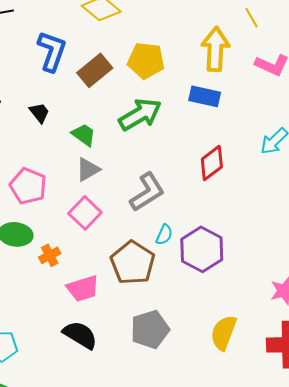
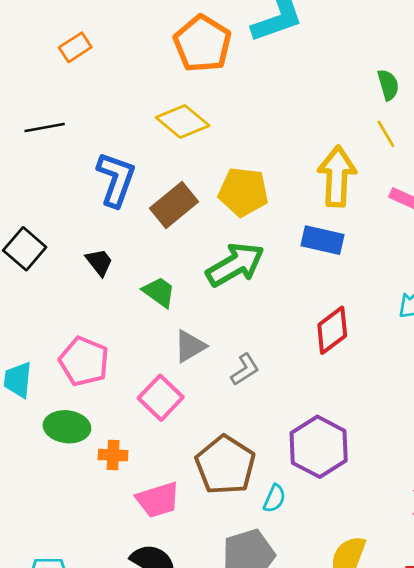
gray triangle: (88, 169) -> (190, 346), moved
gray L-shape: (147, 192) -> (245, 370), size x0.6
cyan semicircle: (164, 235) -> (275, 498), moved
orange cross: (50, 255) -> (113, 455), turned 30

